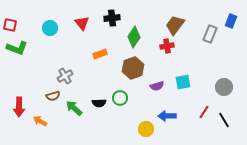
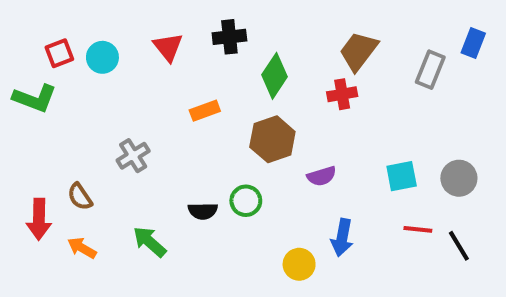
red square: (10, 25) -> (59, 53), moved, turned -32
cyan square: (183, 82) -> (402, 176), moved
brown semicircle: (53, 96) -> (80, 197), moved, turned 72
green arrow: (74, 108) -> (150, 242), moved
red line: (204, 112) -> (418, 229), turned 64
blue arrow: (167, 116) -> (342, 238), turned -78

